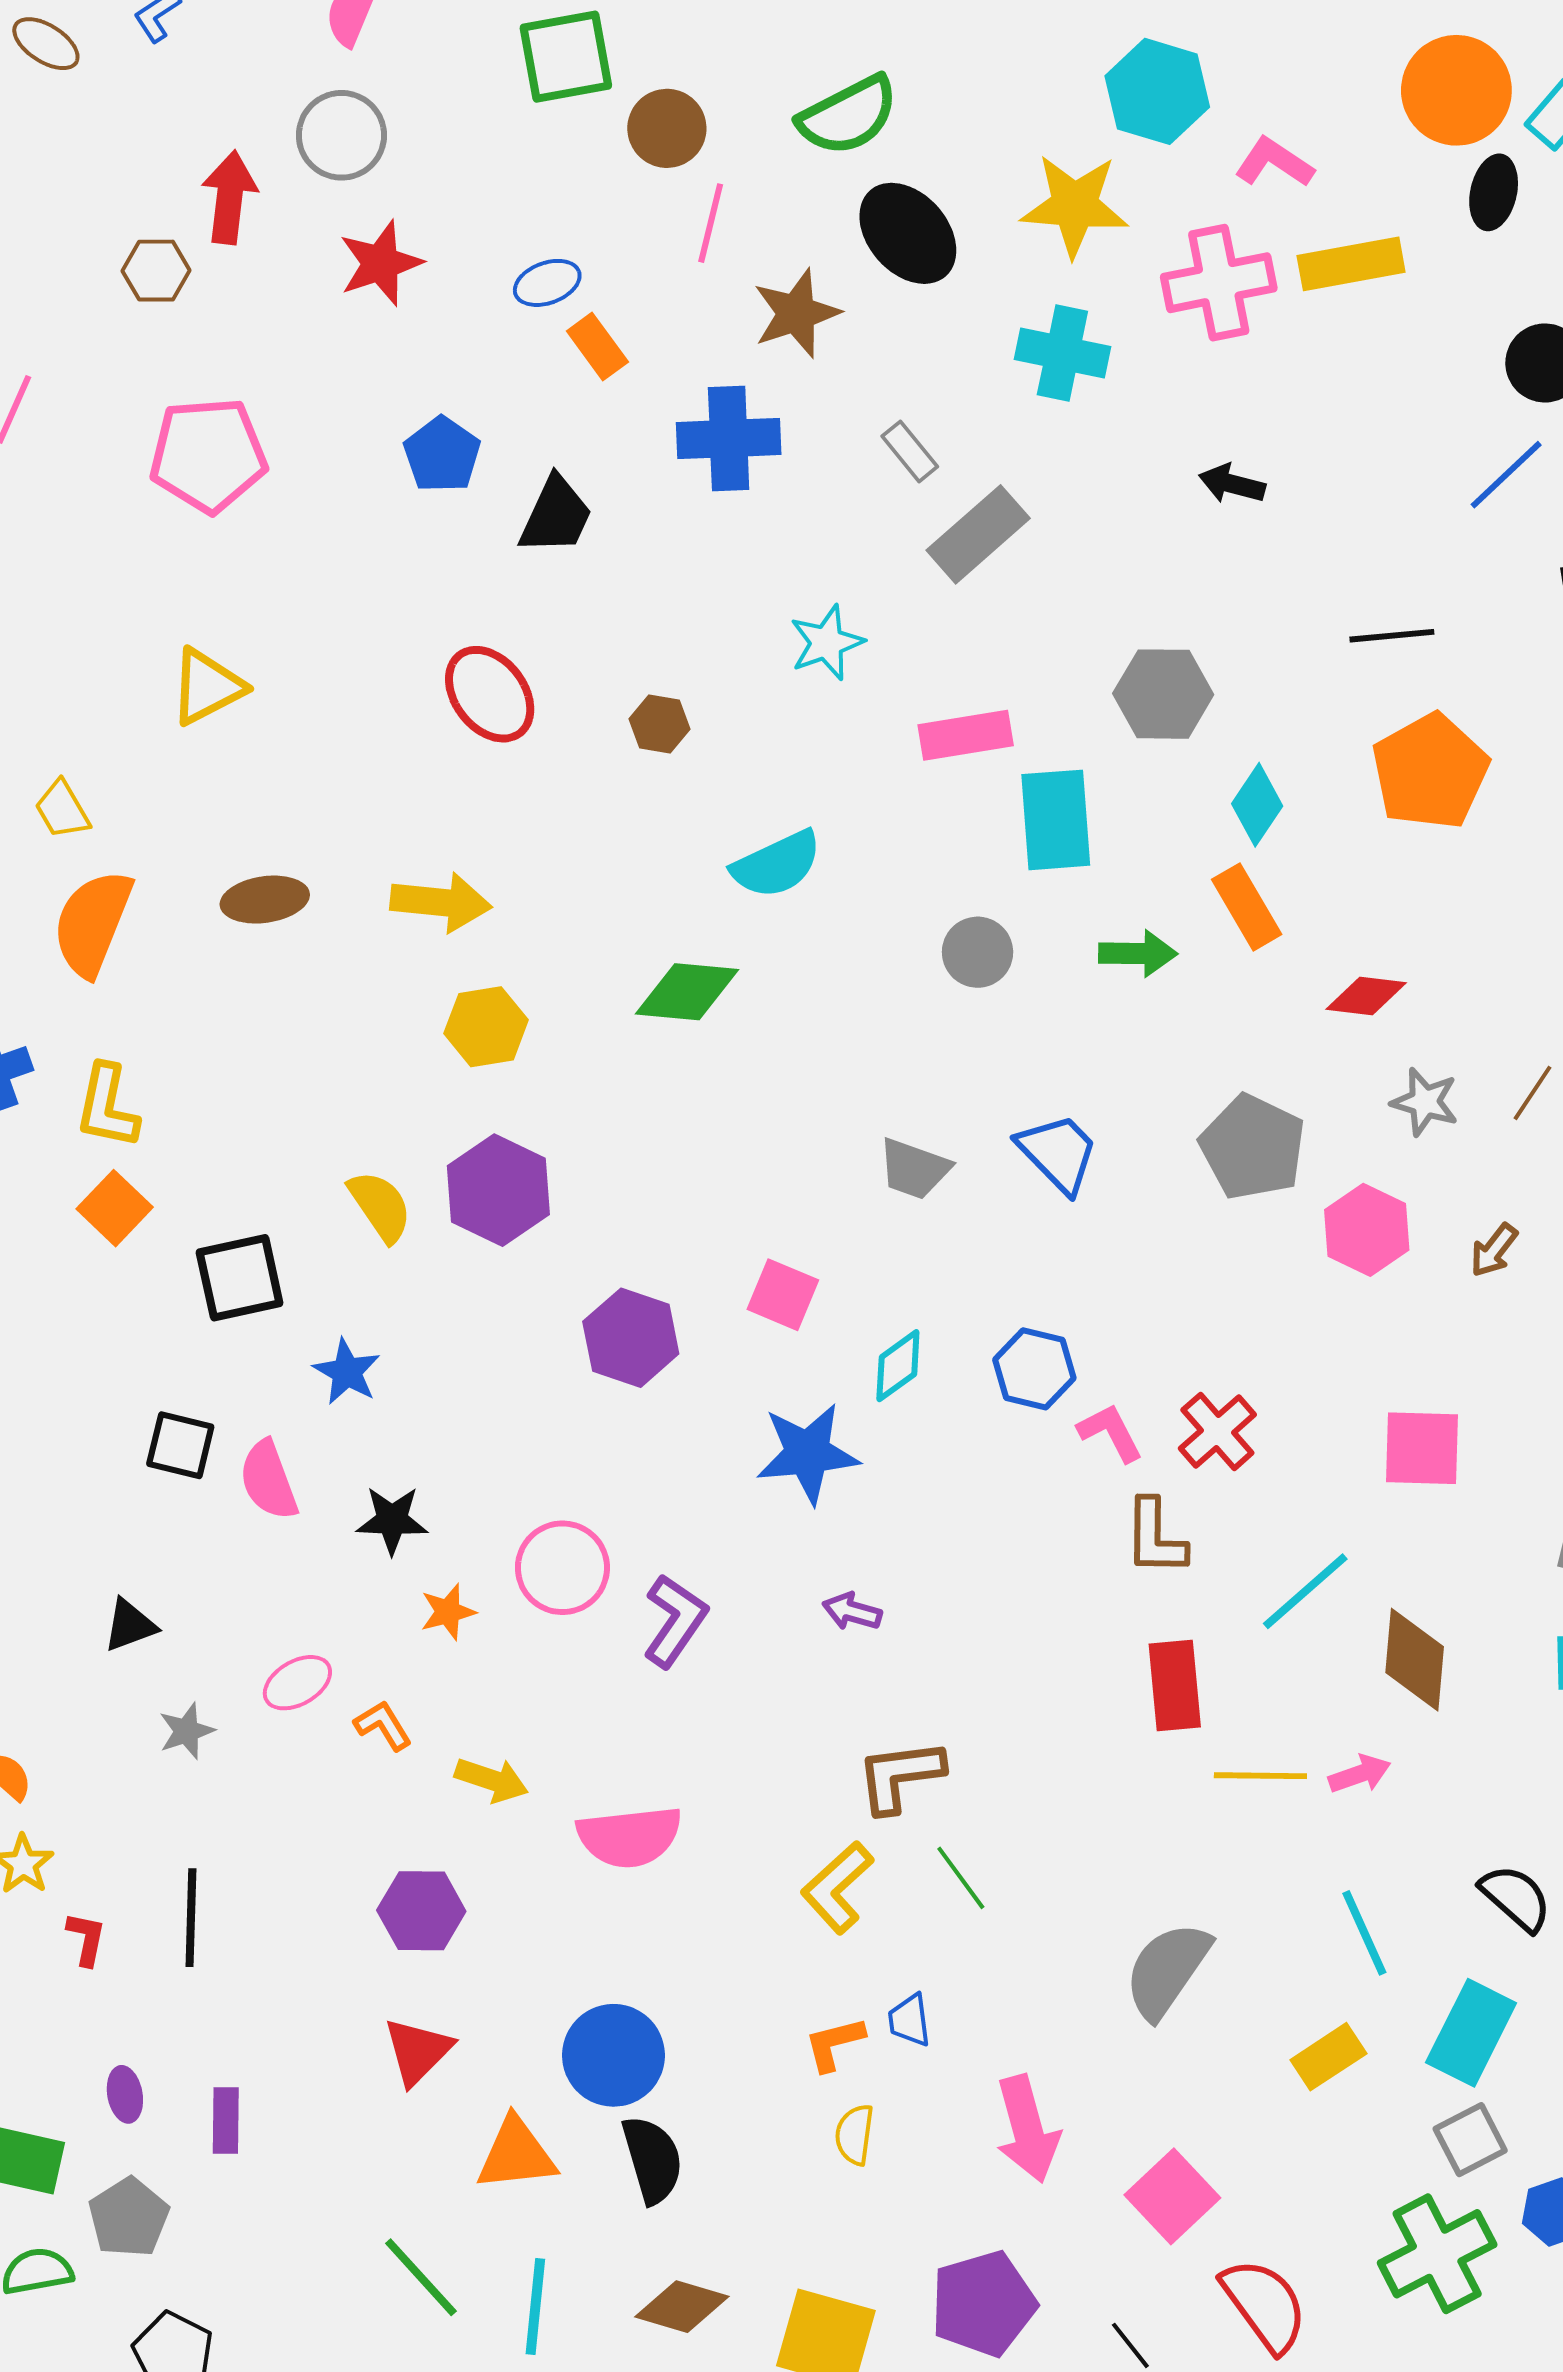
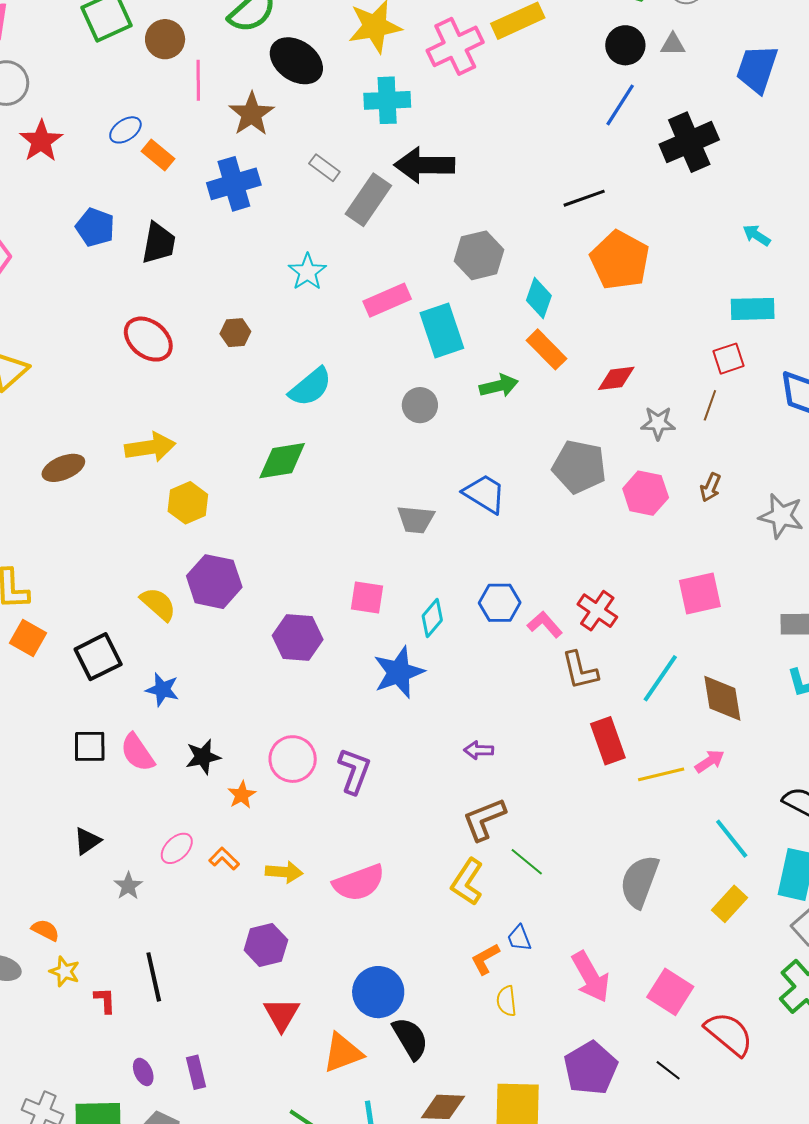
black arrow: (1232, 484) -> (424, 165), moved, size x1.8
purple arrow: (852, 1611) -> (479, 750), moved

